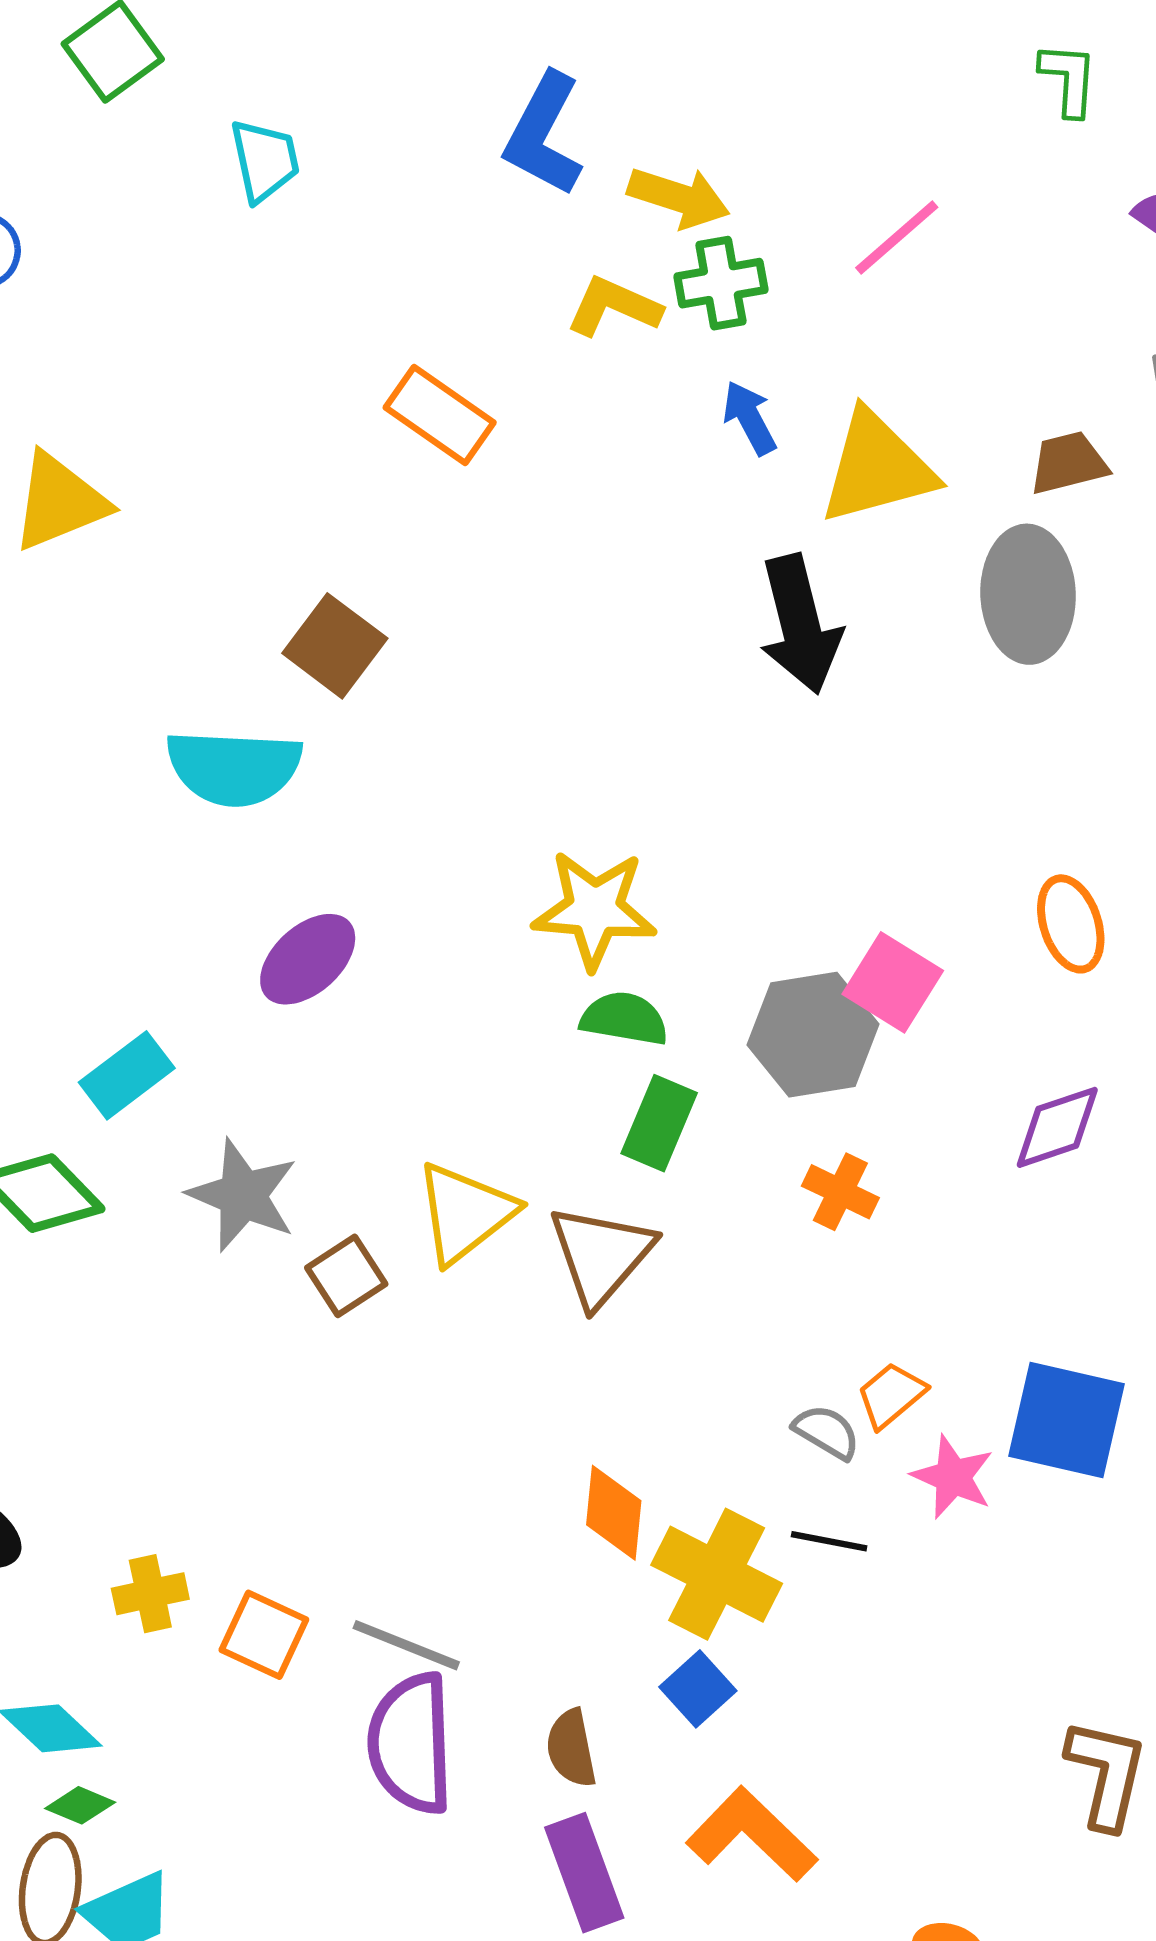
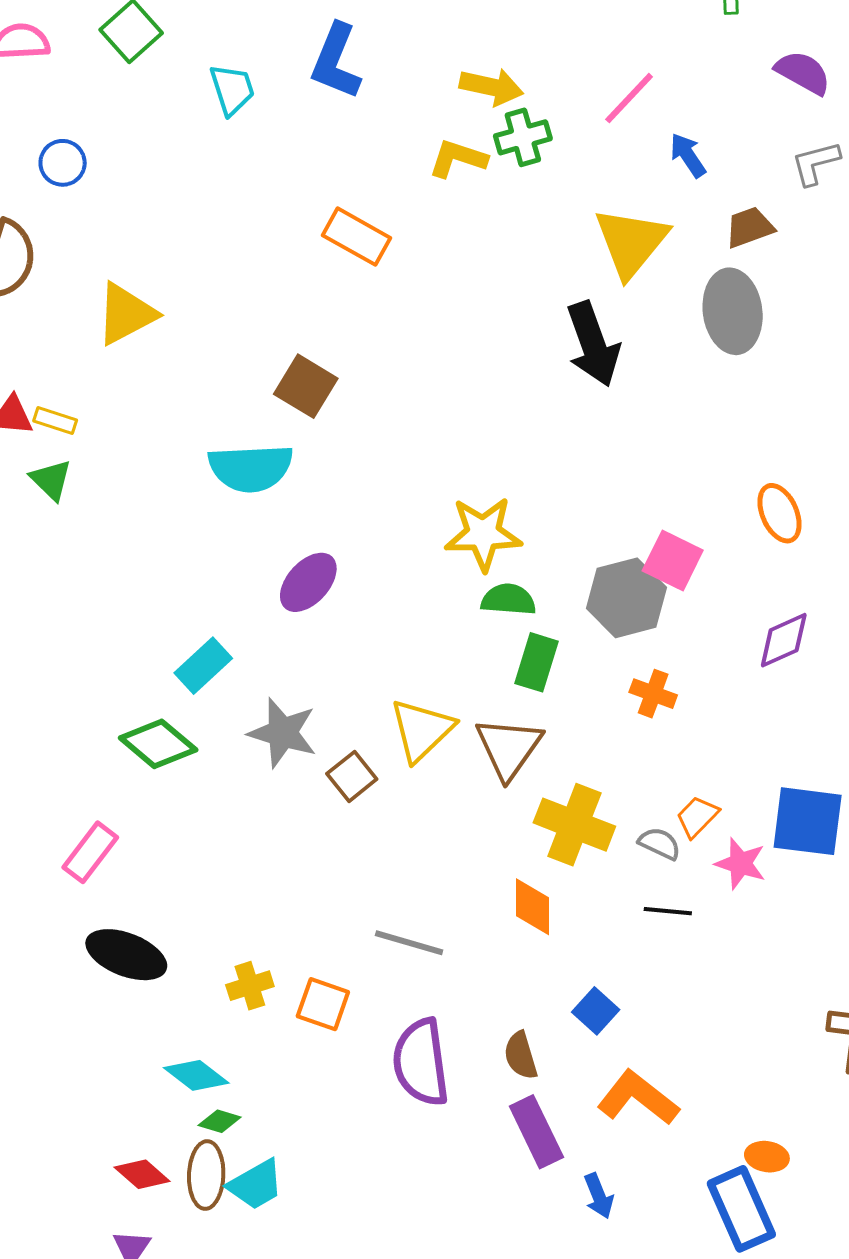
blue L-shape: (544, 134) -> (336, 61), moved
blue arrow: (749, 418) -> (688, 155), moved
yellow triangle: (877, 468) -> (631, 242), turned -30
yellow cross: (717, 1574) -> (574, 825), moved
gray line: (406, 1645) -> (409, 943), moved

